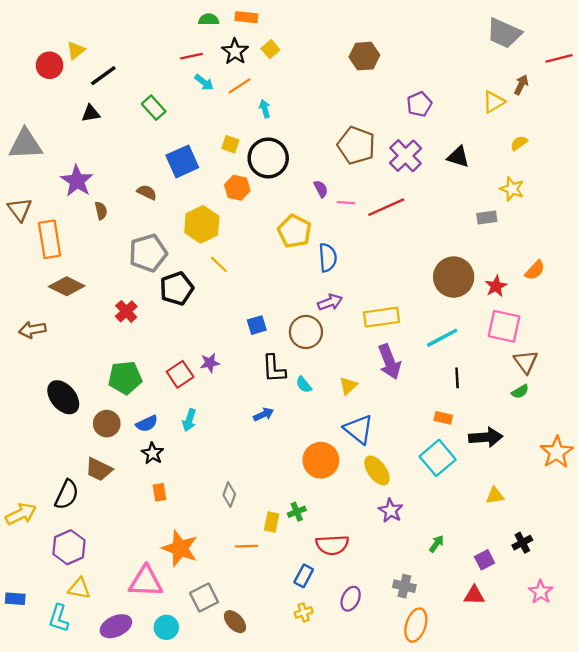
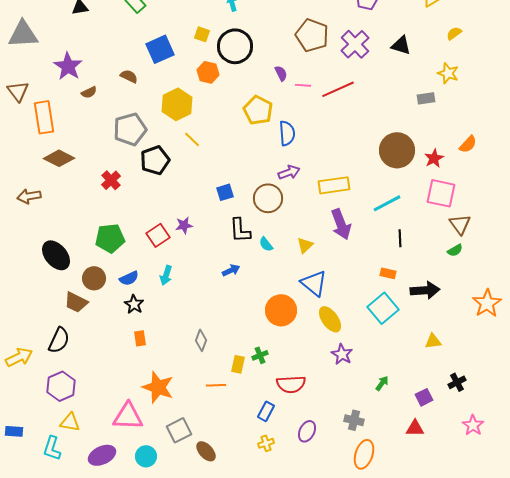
brown semicircle: (101, 211) -> (89, 92), turned 77
brown trapezoid: (99, 469) -> (76, 302), moved

